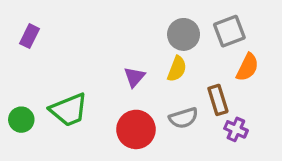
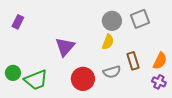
orange semicircle: (247, 67) -> (160, 61), moved
purple triangle: (134, 77) -> (65, 47), moved, size x1.5
green trapezoid: (69, 110) -> (36, 80), moved
purple cross: (236, 129) -> (159, 82), moved

